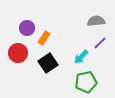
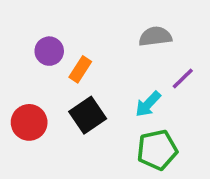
gray semicircle: (96, 21) -> (155, 36), moved
red circle: (18, 53) -> (29, 122), moved

